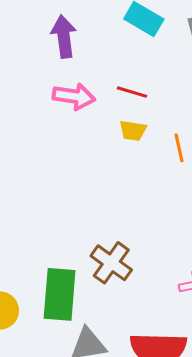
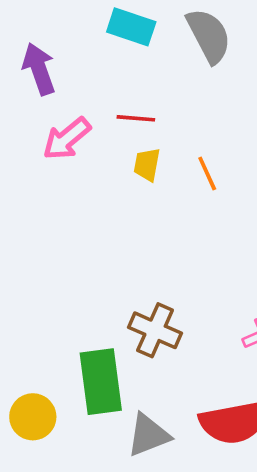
pink arrow: (74, 96) -> (67, 139), turned 144
yellow trapezoid: (133, 131) -> (147, 165), turned 104

